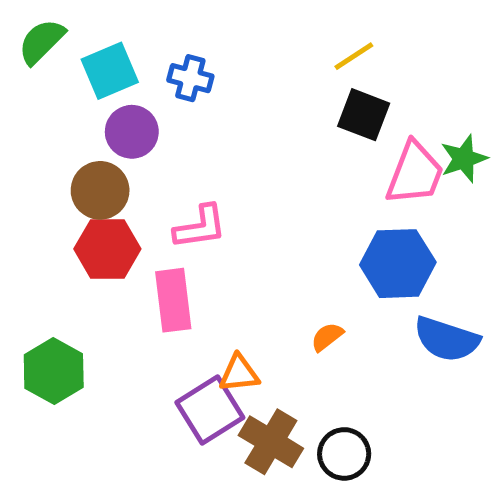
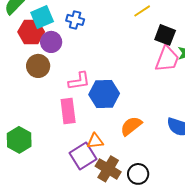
black square: (364, 115) -> (165, 35), moved
red hexagon: (107, 249) -> (31, 32), moved
blue hexagon: (398, 264) -> (104, 94), moved
orange semicircle: (327, 337) -> (131, 126), size x1.6

